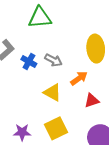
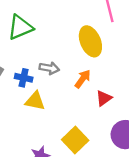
yellow triangle: (52, 92) -> (35, 101), moved

